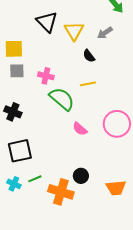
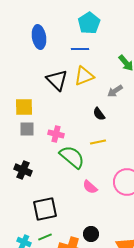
yellow triangle: (74, 31) -> (84, 76), moved, turned 40
black square: (20, 151) -> (45, 209), moved

